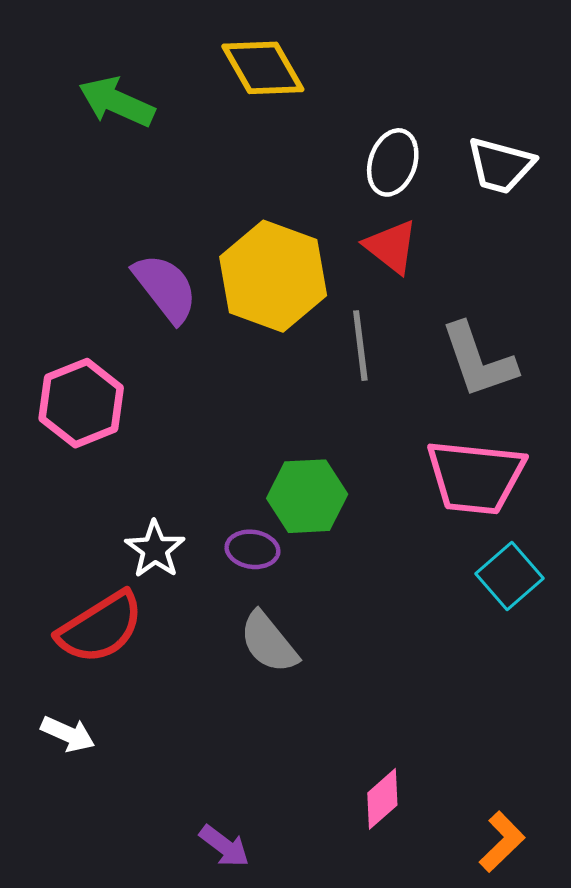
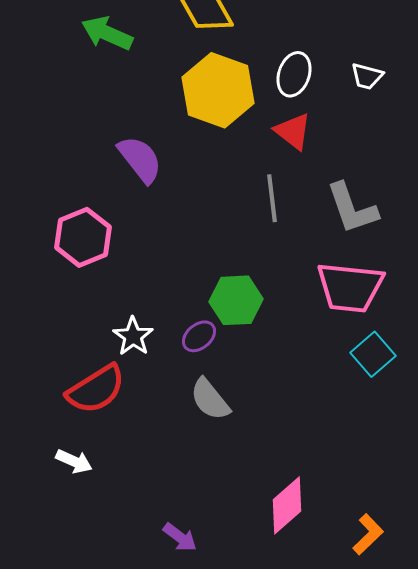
white trapezoid: (501, 165) -> (367, 76), size x0.7
yellow hexagon: (273, 276) -> (218, 90), moved
purple ellipse: (252, 549) -> (199, 336), turned -48
pink diamond: (382, 799) -> (287, 505), size x1.4

